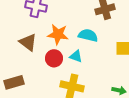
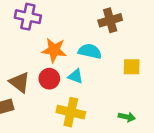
brown triangle: (28, 42) -> (20, 82), moved

